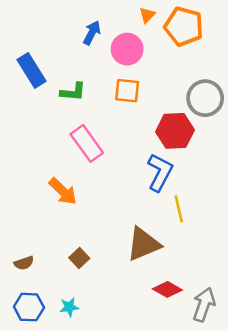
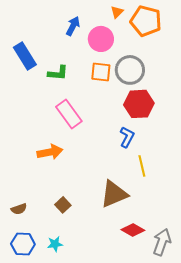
gray circle: (205, 98) -> (130, 70), moved
blue L-shape: (160, 172) -> (127, 137), size x0.7
orange arrow: (63, 191) -> (50, 152), turned -55

